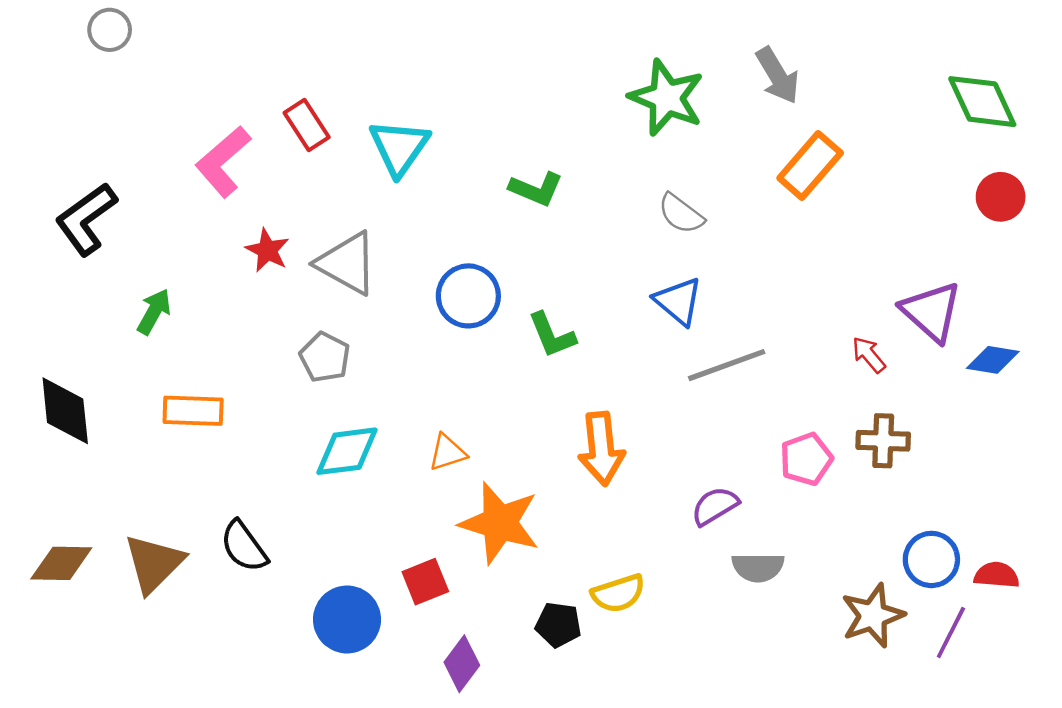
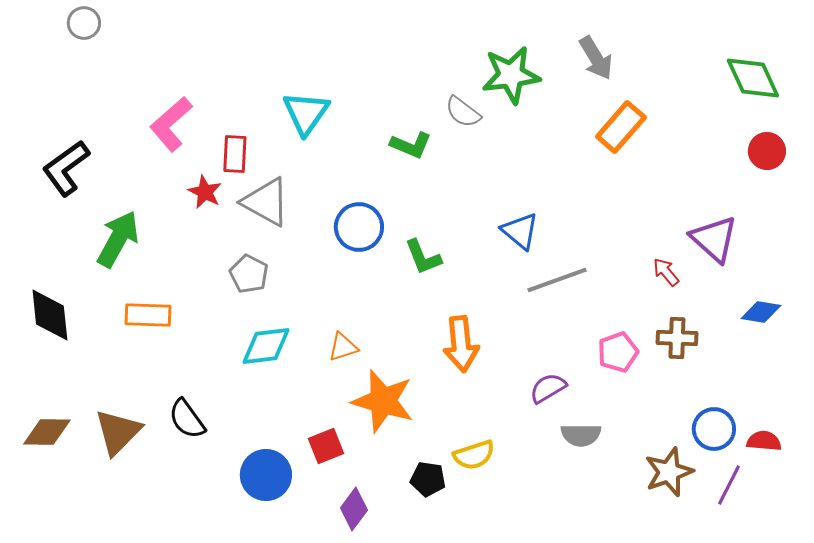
green star: (667, 98) -> (511, 75), turned -30
red rectangle: (307, 125) -> (235, 154), moved, turned 36
gray semicircle: (681, 214) -> (463, 112), moved
green arrow: (154, 312) -> (118, 239), size x1.6
blue diamond: (993, 360) -> (761, 312), moved

